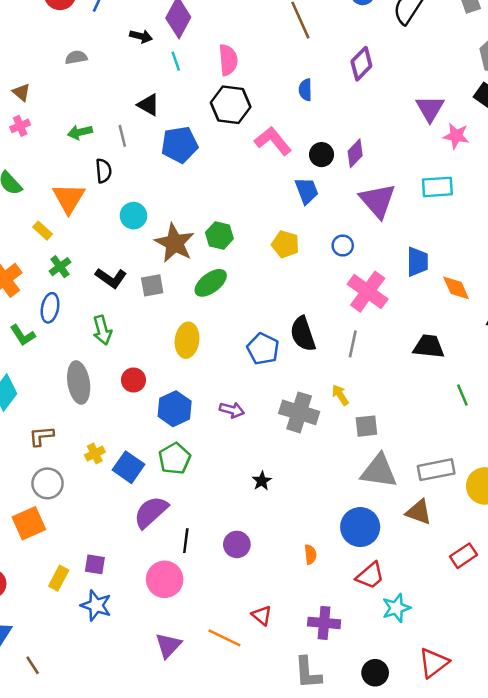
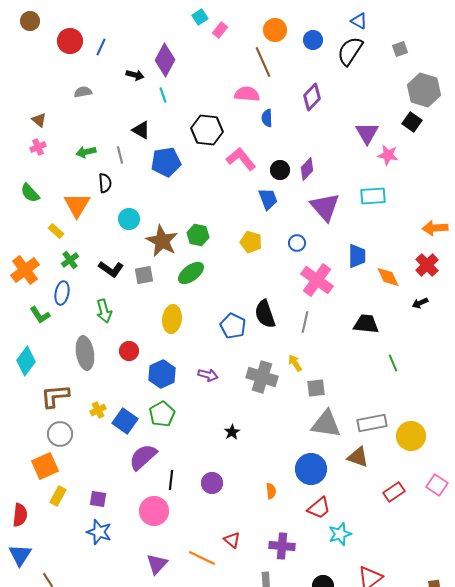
pink semicircle: (228, 60) -> (247, 94), moved, turned -80
brown L-shape: (41, 436) -> (55, 396), size x1.4
yellow rectangle: (59, 578) -> (58, 496), moved

